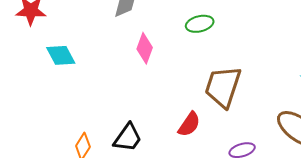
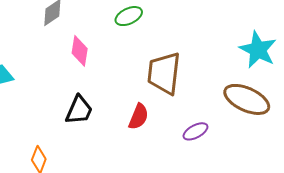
black trapezoid: (128, 138) -> (79, 110), moved

